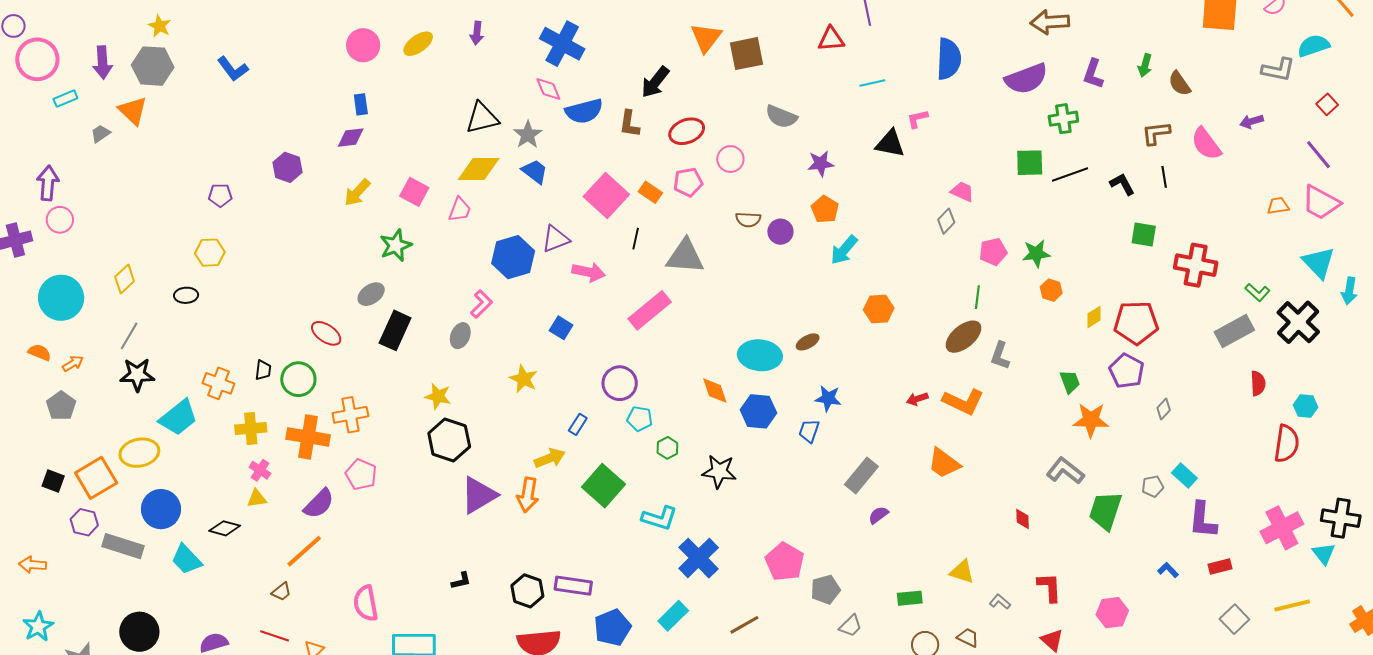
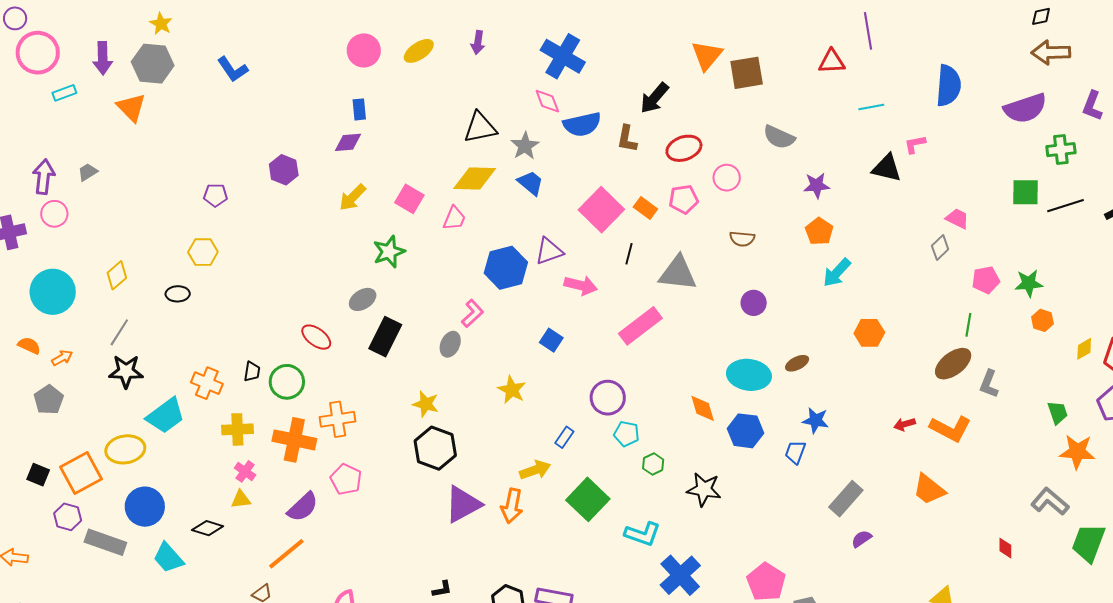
gray trapezoid: (100, 134) -> (88, 172), moved
purple circle: (780, 232) -> (754, 303), moved

